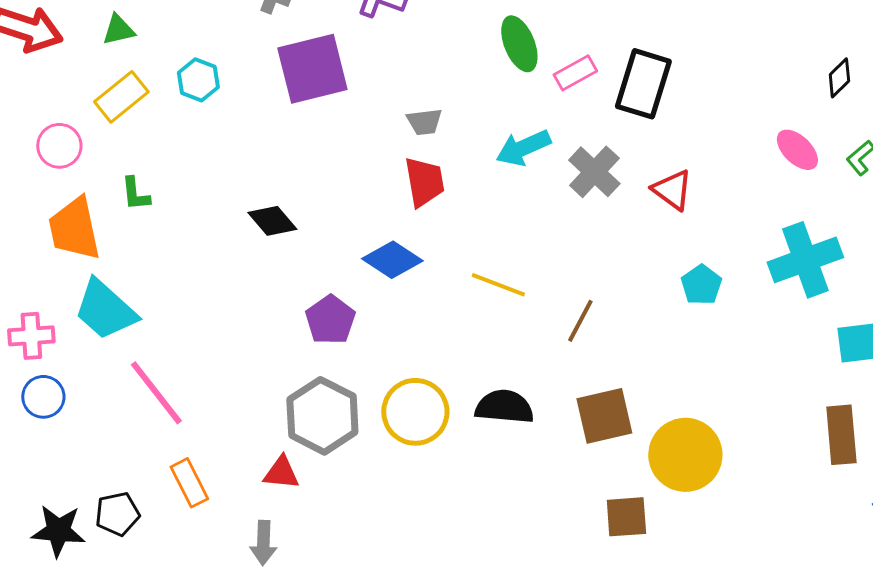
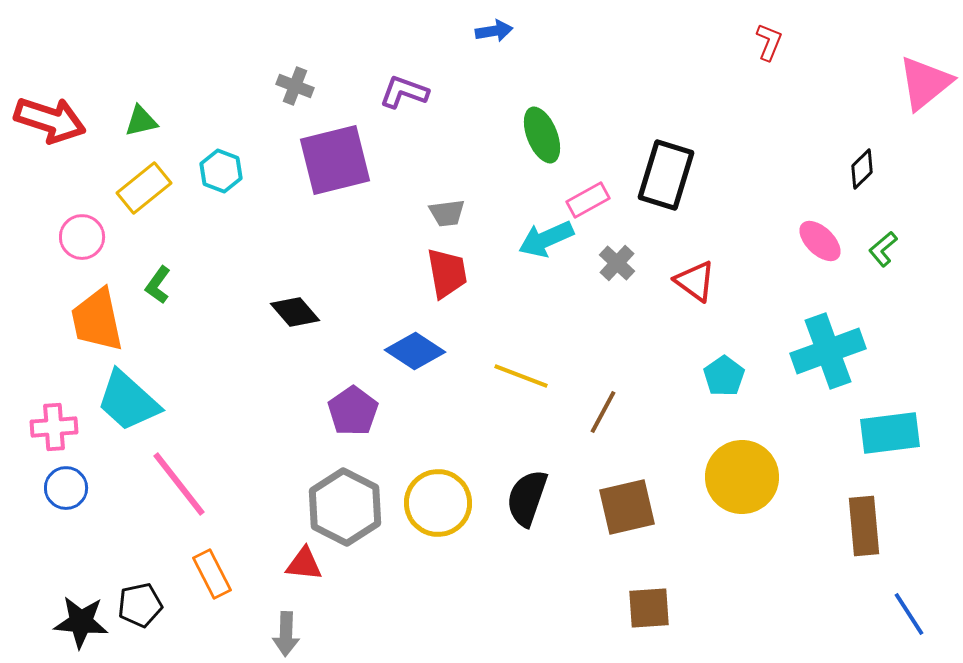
pink rectangle: (575, 73) -> (588, 200), moved
gray cross: (594, 172) -> (617, 263), size x0.7
green L-shape: (135, 194) -> (158, 285), turned 42
black semicircle: (504, 407) -> (527, 498), turned -76
yellow circle: (685, 455) -> (742, 477), moved

